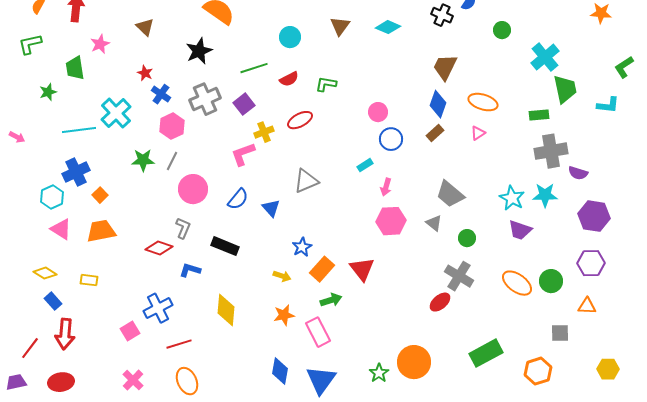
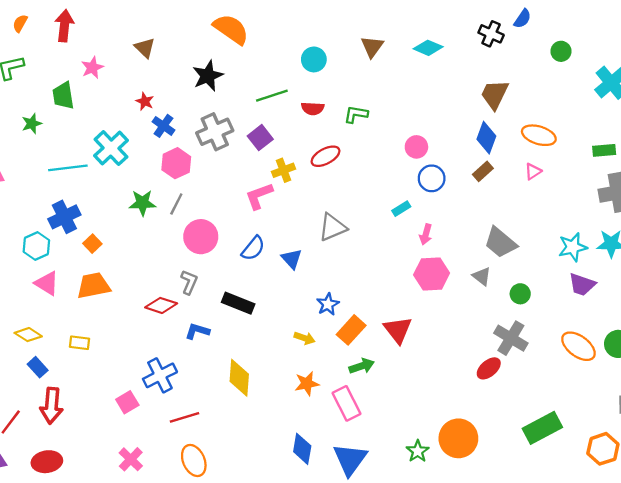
red semicircle: (289, 79) -> (313, 108), turned 30
cyan star: (512, 198) -> (573, 247), turned 30

